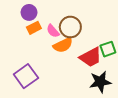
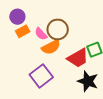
purple square: (26, 76) -> (41, 76), moved
black star: (100, 82) -> (88, 81), turned 30

